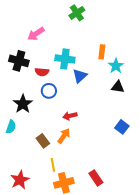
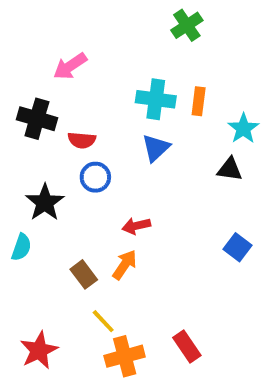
green cross: (77, 13) -> (187, 25), moved
cyan cross: (65, 59) -> (156, 99), moved
cyan star: (116, 66) -> (243, 128), moved
yellow line: (53, 165) -> (103, 321), turned -32

